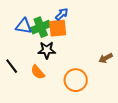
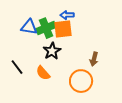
blue arrow: (62, 14) -> (67, 15), turned -136
black star: (47, 50) -> (52, 51), turned -30
brown arrow: (106, 58) -> (94, 59), moved, turned -48

